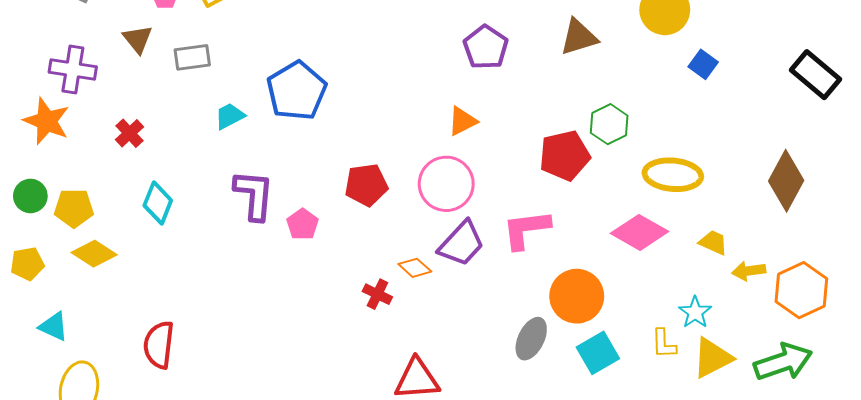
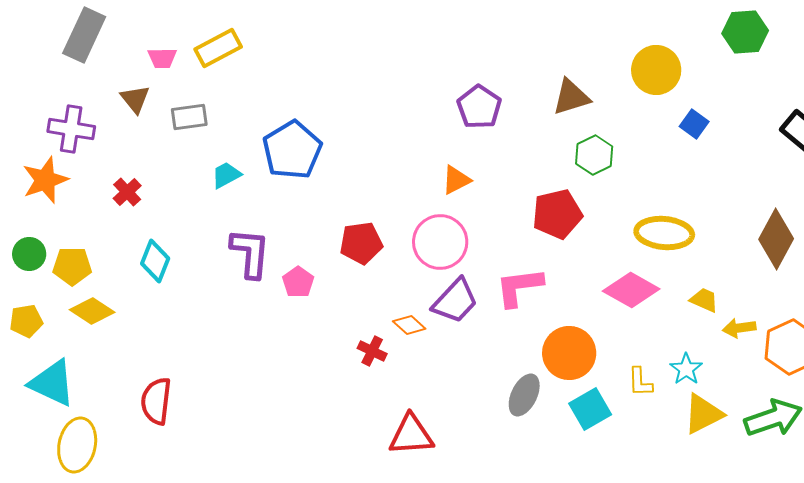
orange star: (47, 121) -> (45, 180), turned 30
green hexagon: (609, 124) -> (594, 155), moved
cyan triangle: (54, 327) -> (52, 383), size x1.6
yellow L-shape: (664, 344) -> (640, 382), moved

